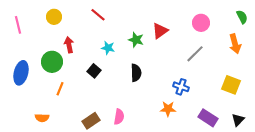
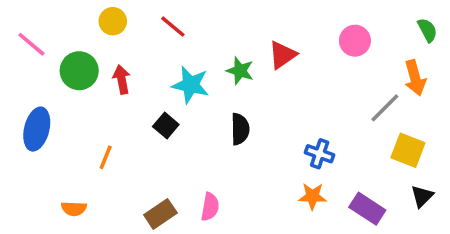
yellow circle: (54, 17) -> (113, 21), moved
pink line: (18, 25) -> (31, 44), turned -36
cyan star: (108, 48) -> (191, 85), size x1.5
gray line: (195, 54) -> (385, 108), moved
green circle: (52, 62) -> (79, 71), moved
orange star: (168, 109) -> (312, 196), moved
black triangle: (238, 120) -> (422, 196), moved

